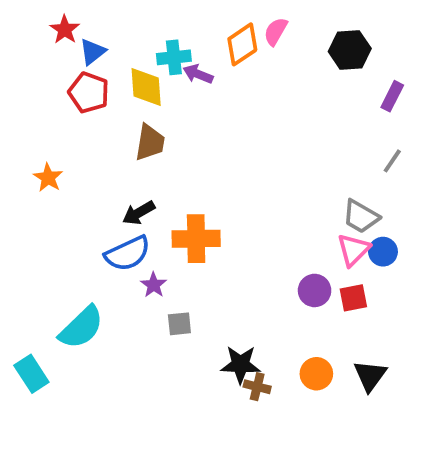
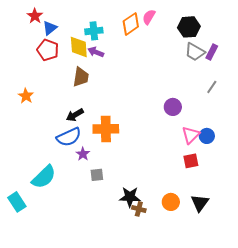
purple arrow: (198, 74) -> (96, 52), moved
gray trapezoid: (361, 216) -> (195, 52), moved
purple circle: (315, 290) -> (173, 107), moved

